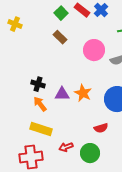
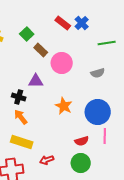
green square: (61, 13) -> (27, 34), moved
pink circle: (94, 50) -> (62, 63), moved
purple triangle: (62, 94) -> (36, 81), moved
green circle: (90, 153) -> (81, 163), moved

